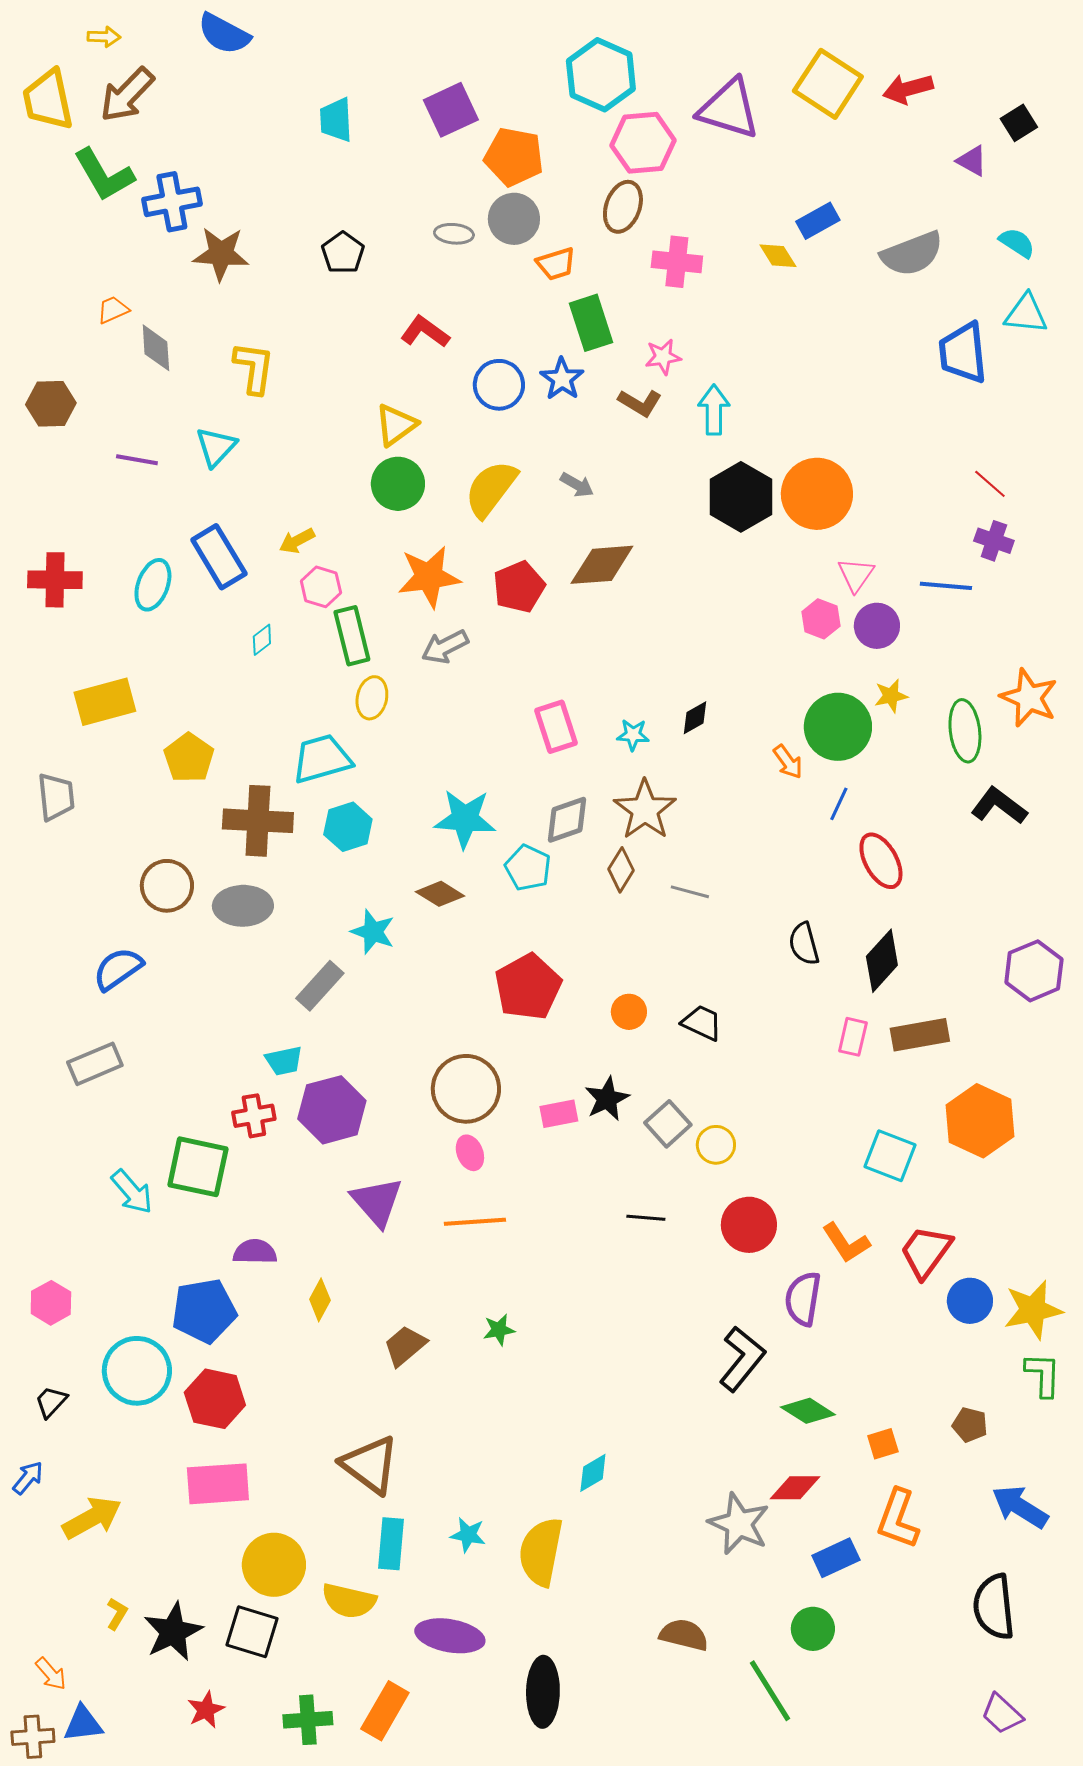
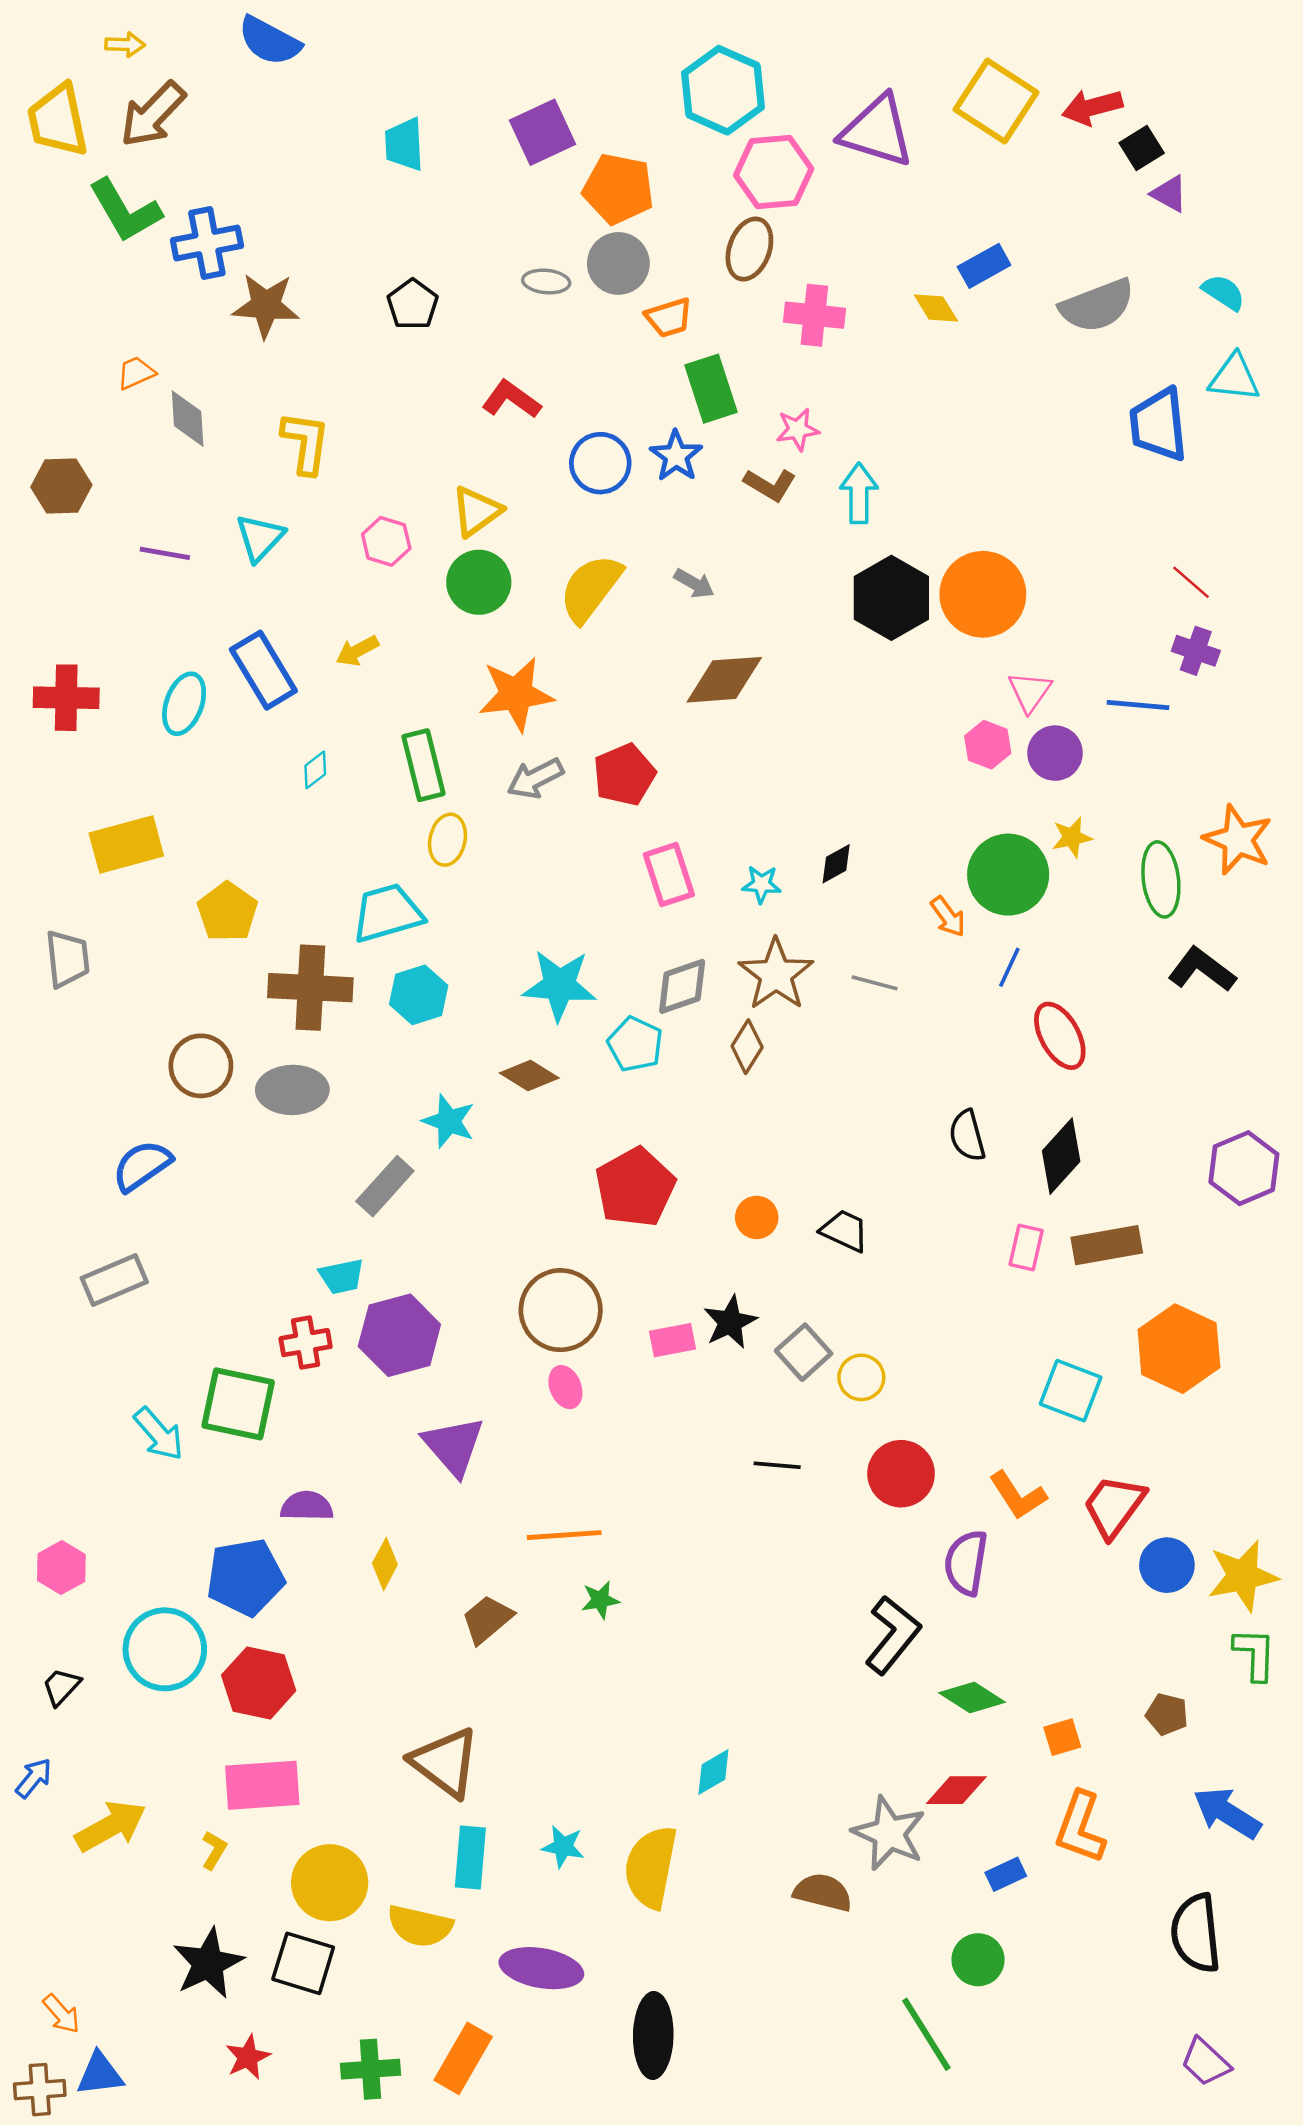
black square: (1019, 123) -> (1142, 148), moved
pink hexagon: (321, 587) -> (386, 541), moved
red pentagon: (519, 587) -> (624, 775), moved
gray line: (690, 892) -> (875, 983), moved
orange line: (475, 1222) -> (564, 1535), moved
blue rectangle: (836, 1558) -> (1006, 1874), size x0.7
yellow L-shape: (117, 1614) -> (214, 1850), moved
brown semicircle: (684, 1635) -> (823, 1892), moved

